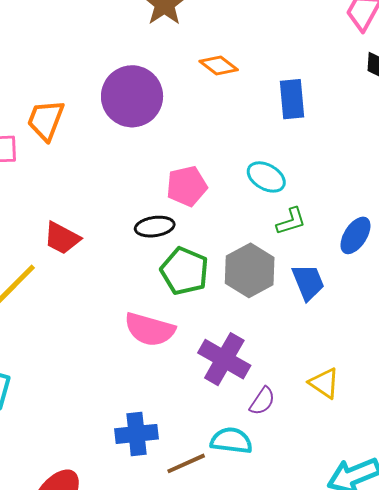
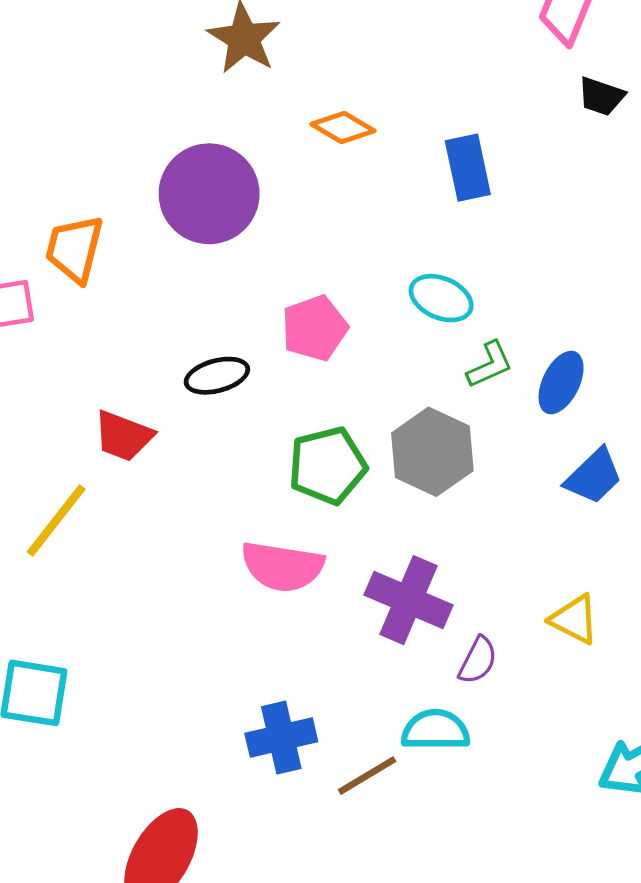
black ellipse: (155, 227) -> (217, 376), moved
blue ellipse: (355, 235) -> (561, 383), moved
green pentagon: (185, 271) -> (327, 466), turned -30
blue trapezoid: (308, 282) -> (594, 476), moved, turned 75

